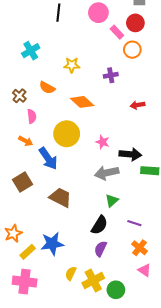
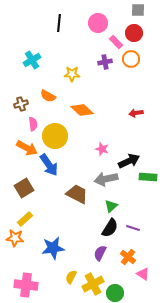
purple cross: (111, 75) -> (105, 62), moved
brown cross: (19, 96) -> (21, 104), turned 32
yellow circle: (67, 134) -> (55, 136), moved
orange arrow: (26, 141) -> (27, 148), size x1.5
black arrow: (130, 154) -> (129, 161), turned -30
brown trapezoid: (60, 197) -> (77, 194), moved
black semicircle: (99, 225) -> (110, 228), moved
orange star: (13, 233) -> (15, 238), turned 30
orange cross: (139, 248) -> (128, 257), moved
yellow rectangle: (28, 252) -> (25, 219), moved

